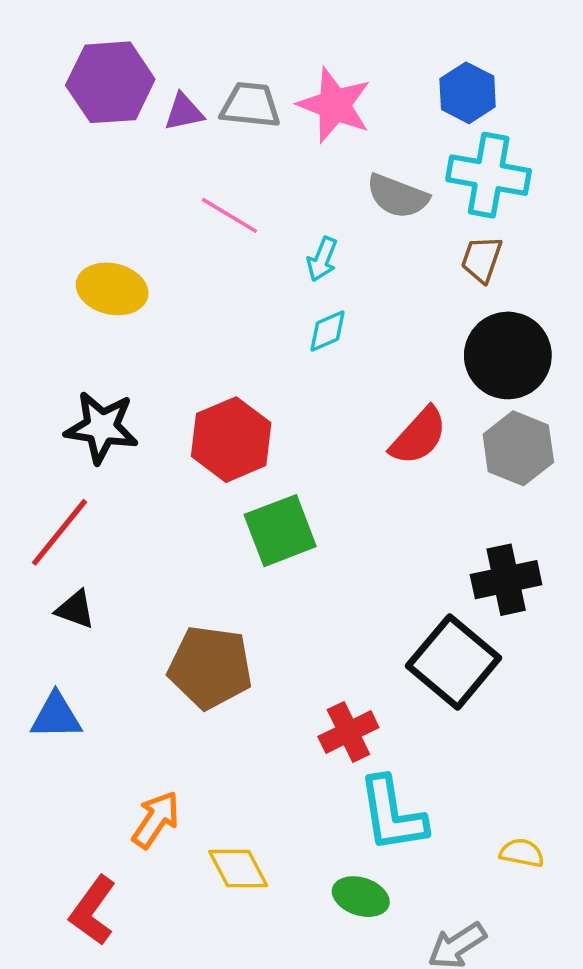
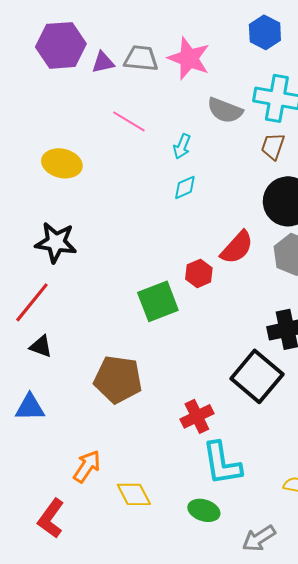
blue hexagon: (468, 93) -> (265, 32), moved
red hexagon: (231, 440) -> (199, 273), moved, size x0.6

